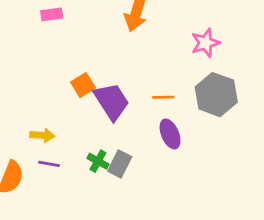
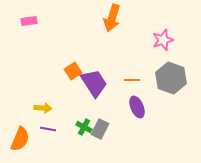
pink rectangle: (52, 14) -> (29, 21), moved

